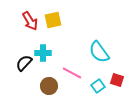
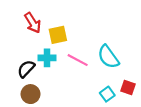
yellow square: (53, 20) -> (58, 35), moved
pink line: (72, 73) -> (78, 60), moved
brown circle: (49, 86) -> (30, 94), moved

